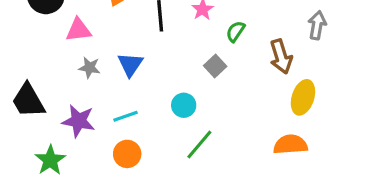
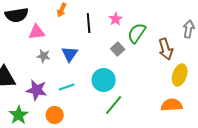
green semicircle: (235, 31) -> (137, 33), size x1.5
gray square: (215, 66) -> (118, 49), moved
cyan circle: (184, 105) -> (104, 80), size x1.5
orange circle: (127, 154) -> (55, 115), moved

